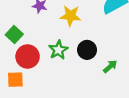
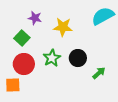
green square: (14, 34) -> (22, 38), moved

